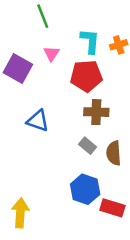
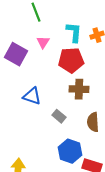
gray rectangle: (88, 146) -> (59, 116), moved

